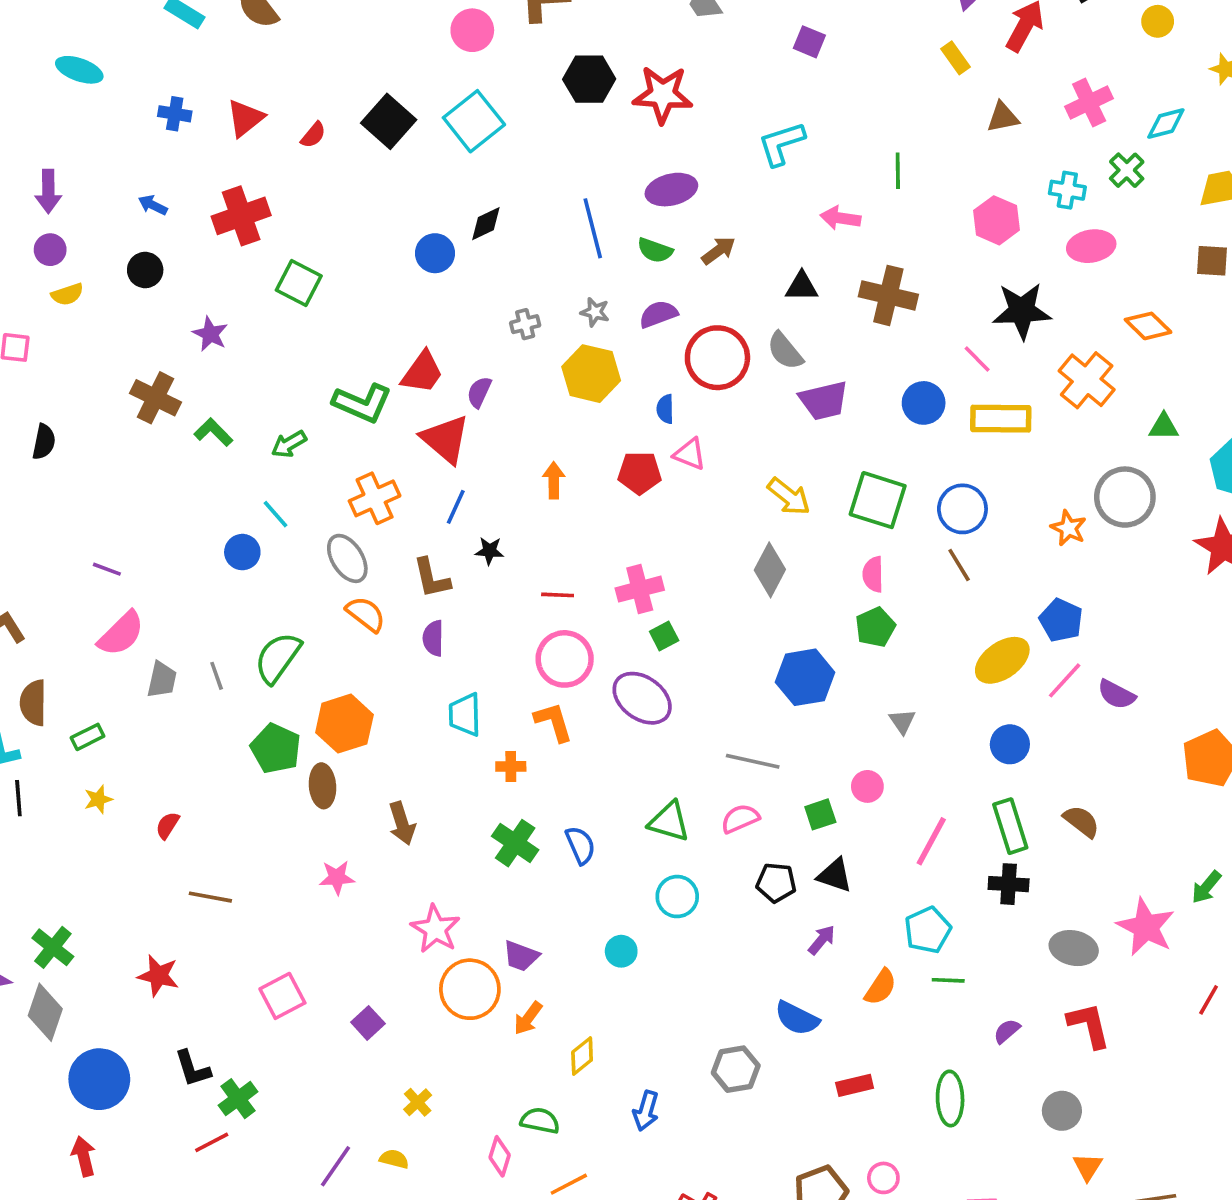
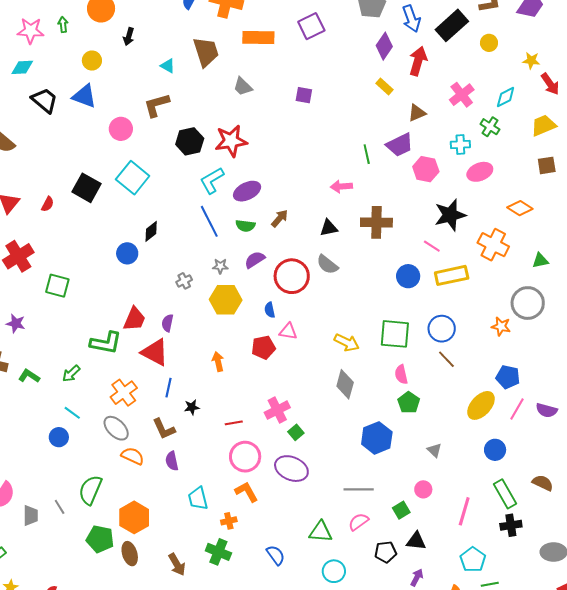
cyan L-shape: (781, 144) -> (212, 180), moved
purple trapezoid: (824, 401) -> (400, 145), moved
green cross: (515, 843) -> (218, 552), moved

